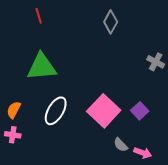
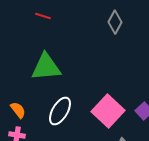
red line: (39, 16) -> (43, 16), turned -56
orange semicircle: (14, 110) -> (18, 110), turned 114

